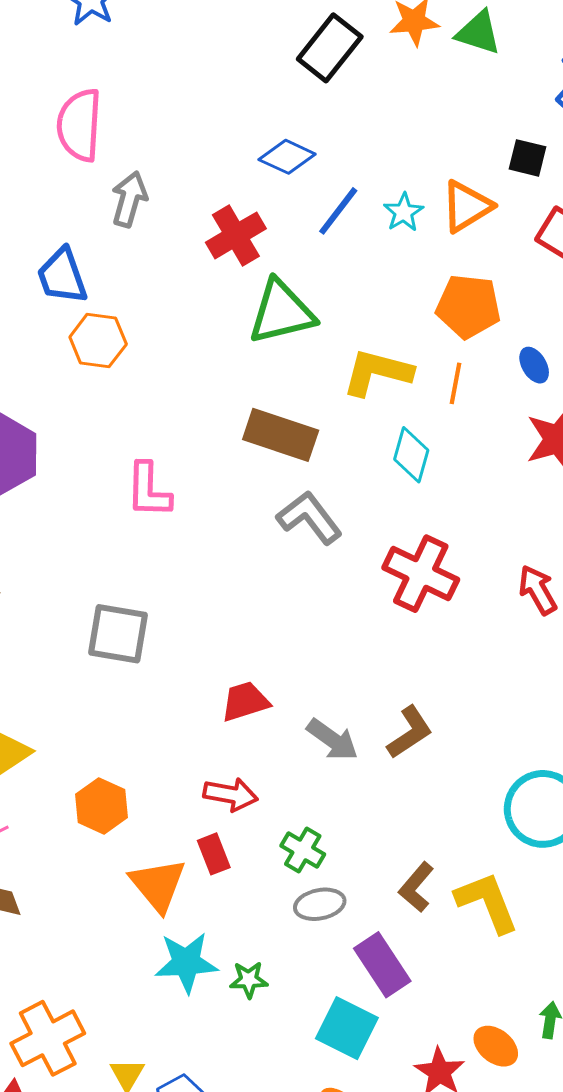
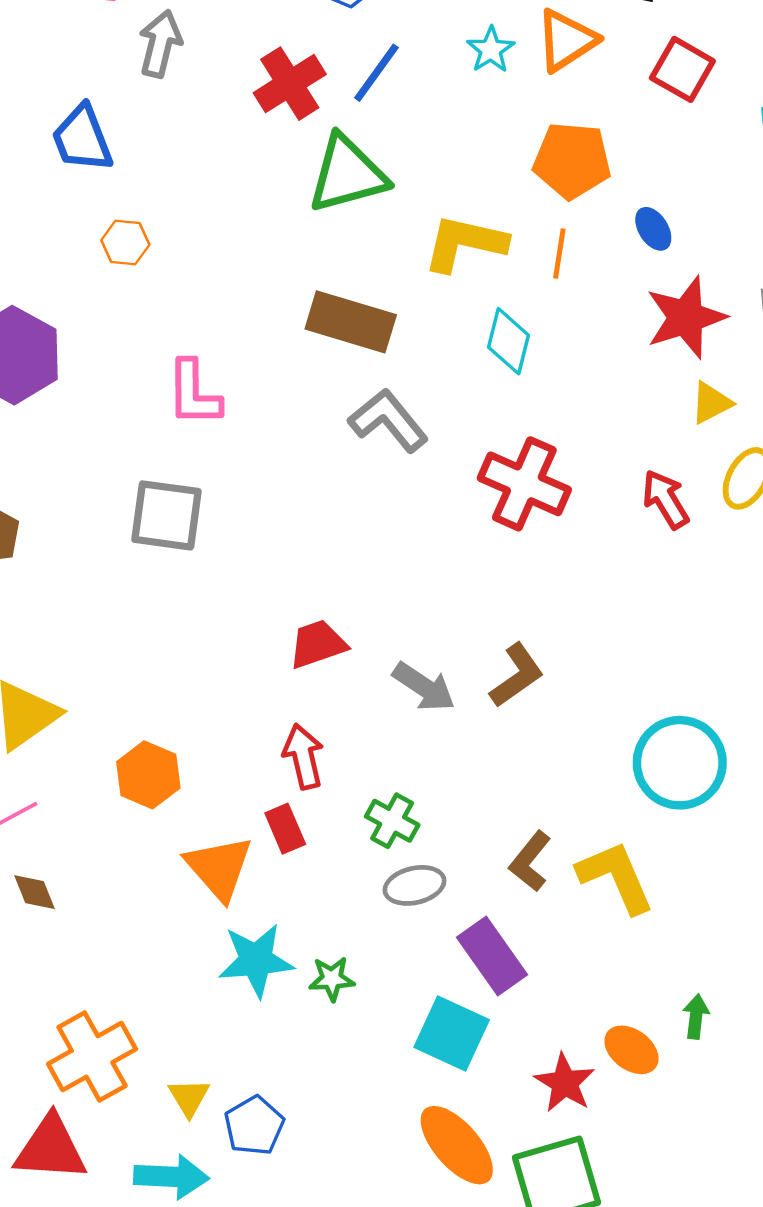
blue line: (338, 211) -> (376, 73), moved
orange hexagon: (98, 341) -> (125, 243), moved, size x0.7
gray square: (118, 634) -> (166, 515), moved
red arrow: (231, 794) -> (303, 756), turned -112

